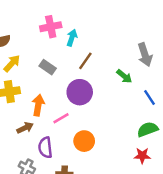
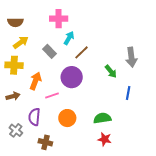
cyan arrow: (72, 38) -> (69, 38), moved
blue line: (150, 98) -> (128, 93), turned 32
brown arrow: (25, 128) -> (13, 96), moved
green semicircle: (148, 129) -> (102, 118), moved
red star: (142, 156) -> (105, 139), moved

